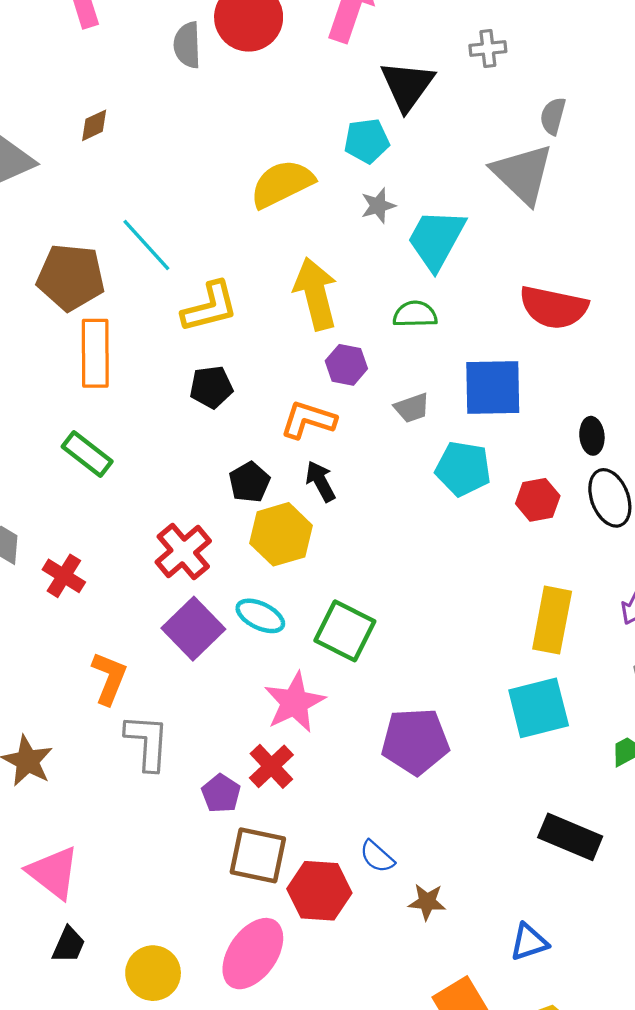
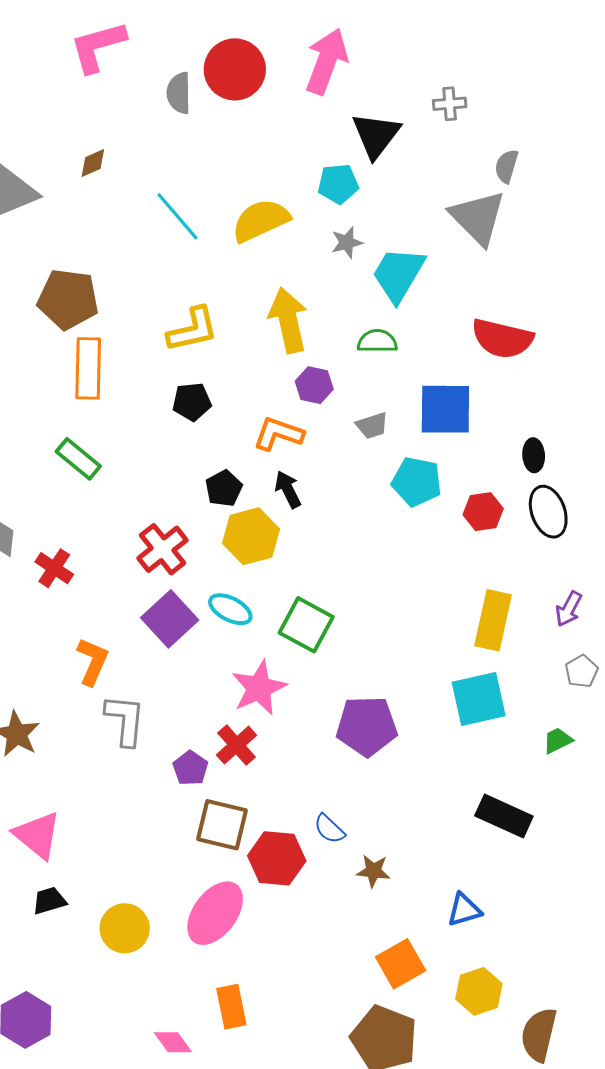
cyan line: (146, 245) -> (177, 216), moved
black trapezoid: (69, 945) -> (49, 901), turned -132

